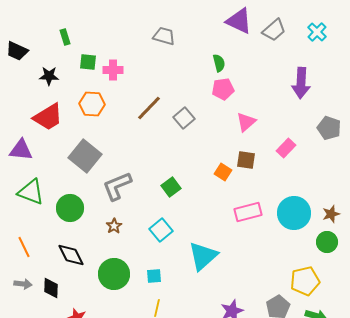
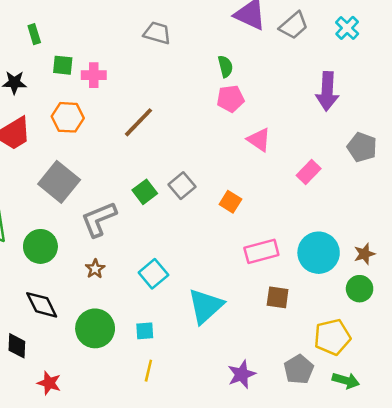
gray square: (184, 118) -> (182, 186), moved
pink triangle: (246, 122) -> (259, 140), turned -45
brown square: (246, 160) -> (278, 297), moved
green square: (171, 187) -> (145, 192), moved

